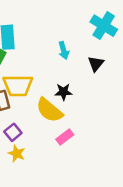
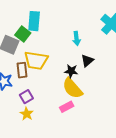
black triangle: (96, 64) -> (87, 61), moved
yellow semicircle: (49, 110) -> (72, 88), moved

